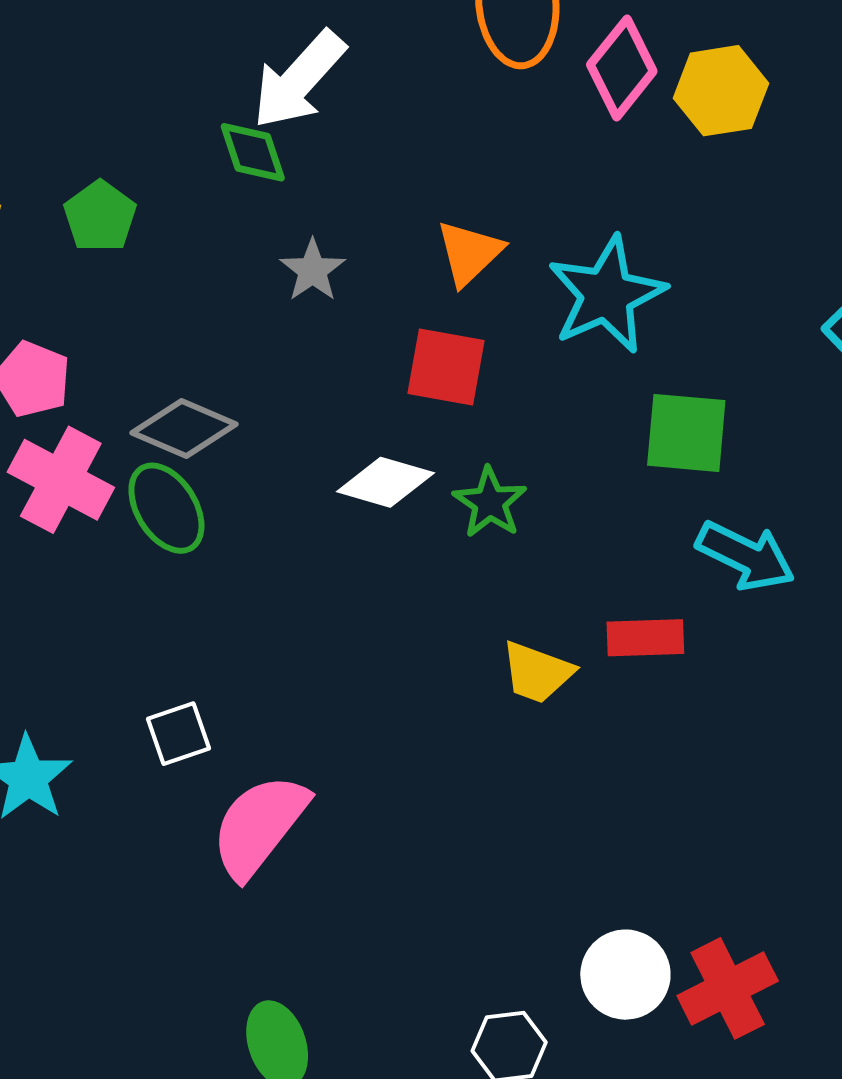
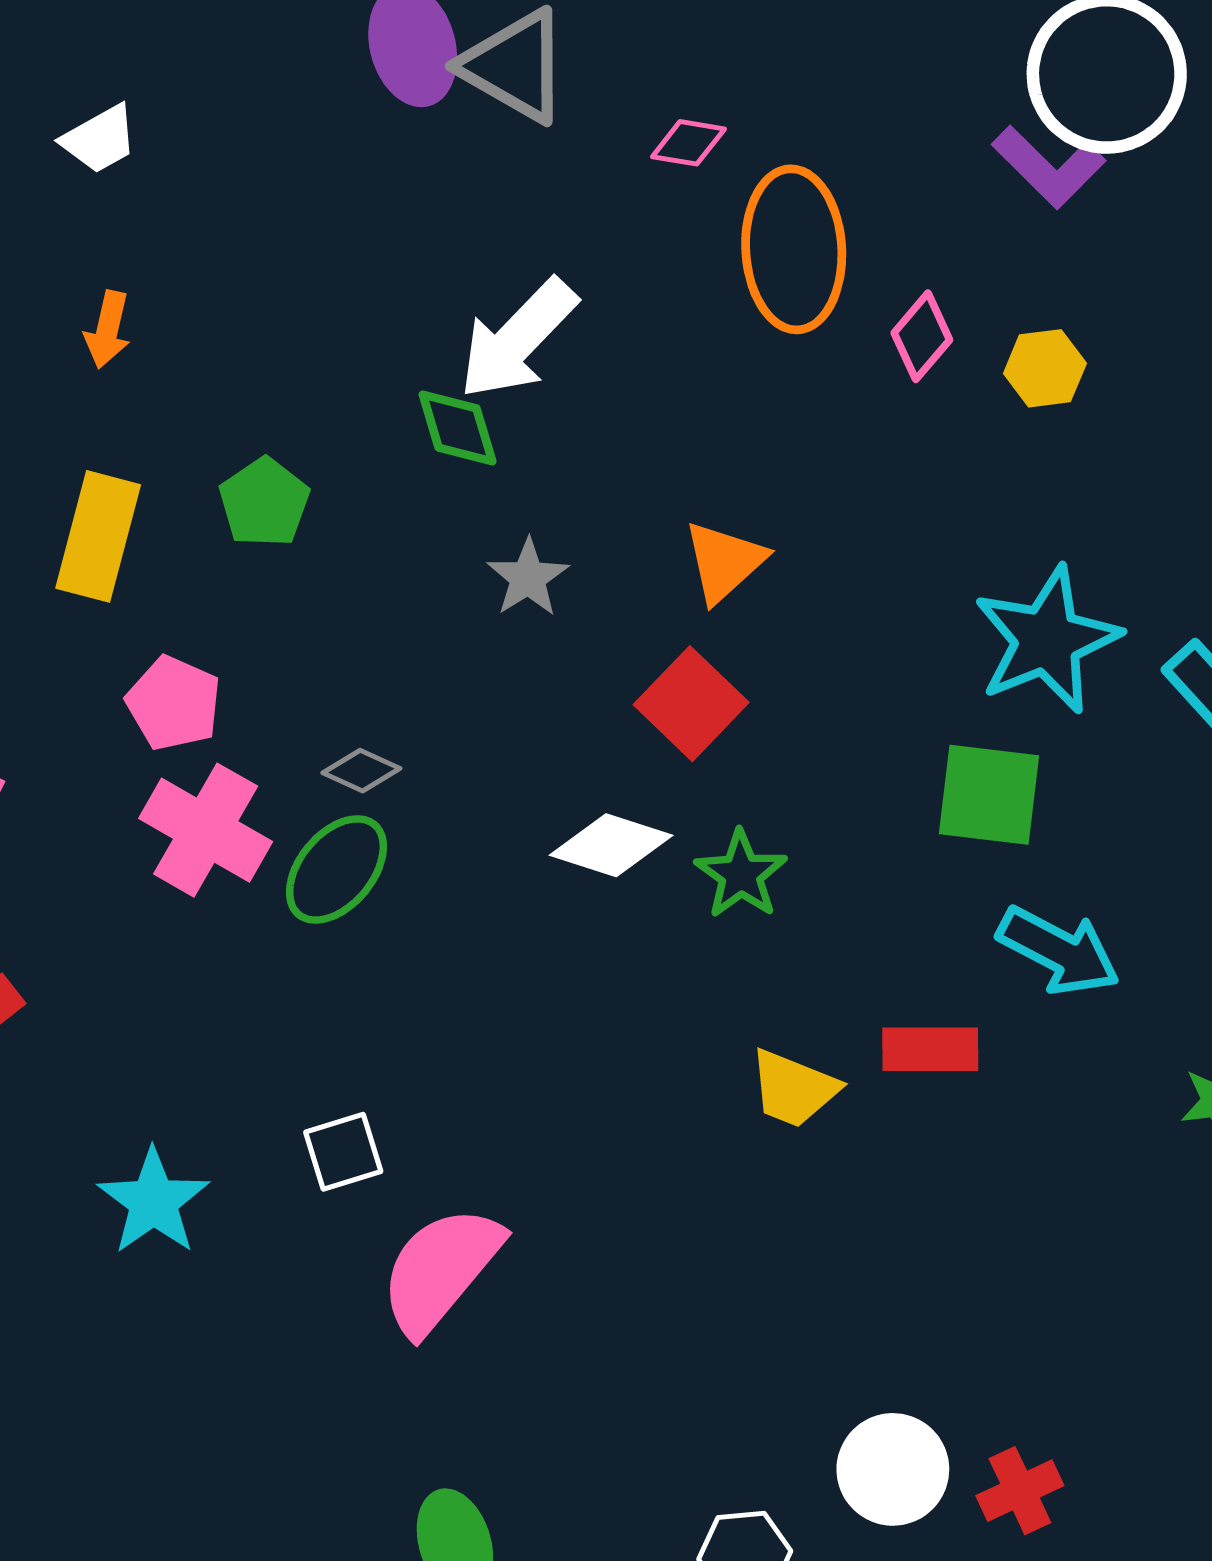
pink diamond: (622, 68) -> (922, 336), size x0.7
yellow hexagon: (721, 91) -> (1045, 368), size x0.7
cyan star: (607, 295) -> (1047, 640), moved
red square: (446, 367) -> (691, 704), turned 32
gray diamond: (184, 429) -> (361, 771), size x0.6
green ellipse: (166, 508) -> (336, 869), turned 70
red cross: (728, 988) -> (1020, 1491), size x0.7

